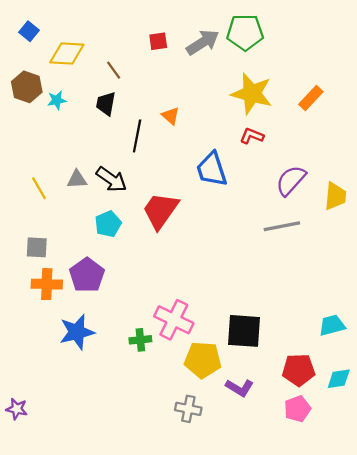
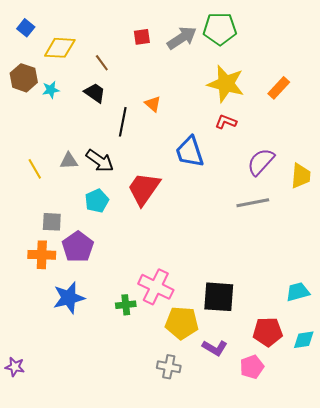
black trapezoid: (106, 104) -> (95, 93), turned 115
gray square: (37, 247) -> (52, 222), moved
pink pentagon: (297, 409) -> (252, 367), moved

